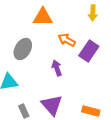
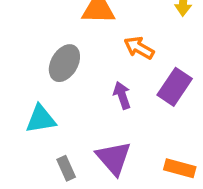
purple rectangle: (89, 51) -> (175, 87), moved

